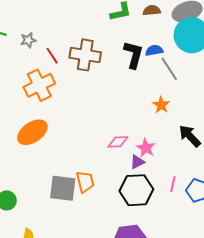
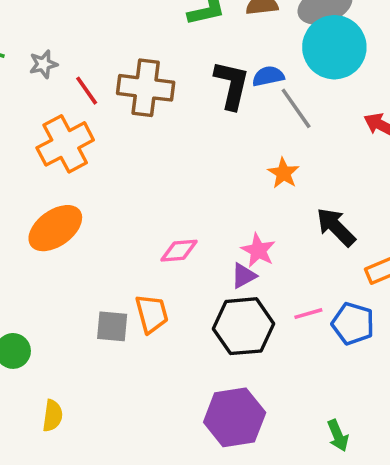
pink diamond: (118, 142) -> (179, 251), moved
pink line: (173, 184) -> (308, 314), turned 63
gray square: (63, 188) -> (112, 326), size x0.7

